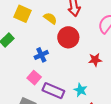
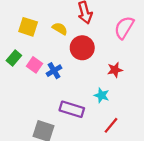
pink square: (34, 78) -> (35, 65), moved
cyan star: (80, 90) -> (102, 95), moved

